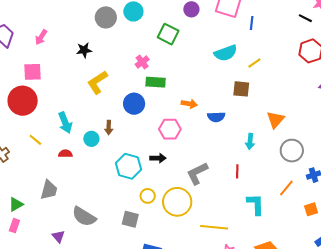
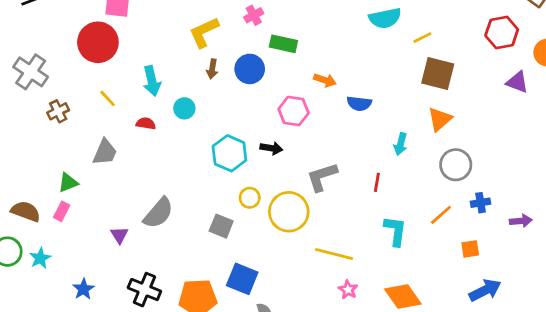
pink cross: (142, 62) -> (254, 15), moved
brown square: (241, 89) -> (438, 73), moved, size x1.4
brown arrow: (109, 128) -> (212, 69), moved
gray trapezoid: (49, 190) -> (105, 152), moved
gray semicircle: (84, 217) -> (158, 213), turned -90

